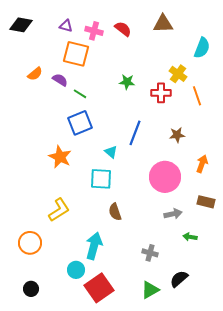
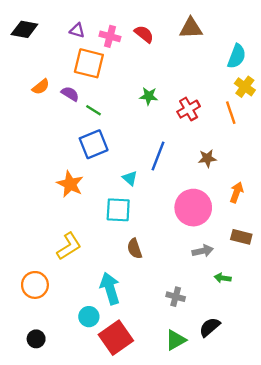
yellow cross: (178, 74) -> (245, 87), moved
red cross: (161, 93) -> (189, 109), turned -30
cyan arrow: (94, 246) -> (110, 288), turned -32

